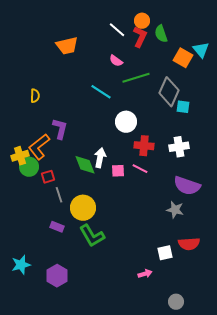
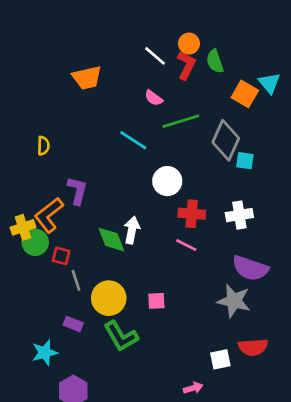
pink square: (118, 171) -> (156, 301), moved
red square: (48, 177) -> (61, 256), turned 32
gray star: (175, 210) -> (234, 301), size x1.4
cyan star: (21, 265) -> (45, 353), moved

